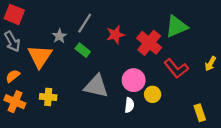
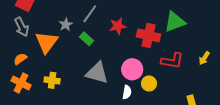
red cross: (149, 43) -> (149, 35), turned -30
red L-shape: (176, 69) -> (172, 61), turned -45

